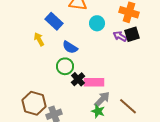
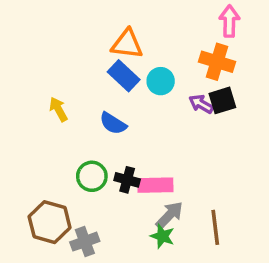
blue rectangle: (54, 21) -> (124, 76), moved
green circle: (65, 66) -> (92, 176), moved
black cross: (78, 79) -> (127, 180), turned -32
brown line: (128, 106) -> (215, 227), turned 42

